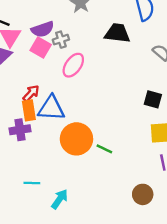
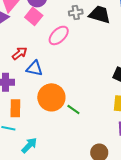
gray cross: (61, 40) -> (76, 13), moved
blue triangle: (51, 108) -> (35, 68), size x0.7
orange rectangle: (29, 110) -> (15, 108), moved

